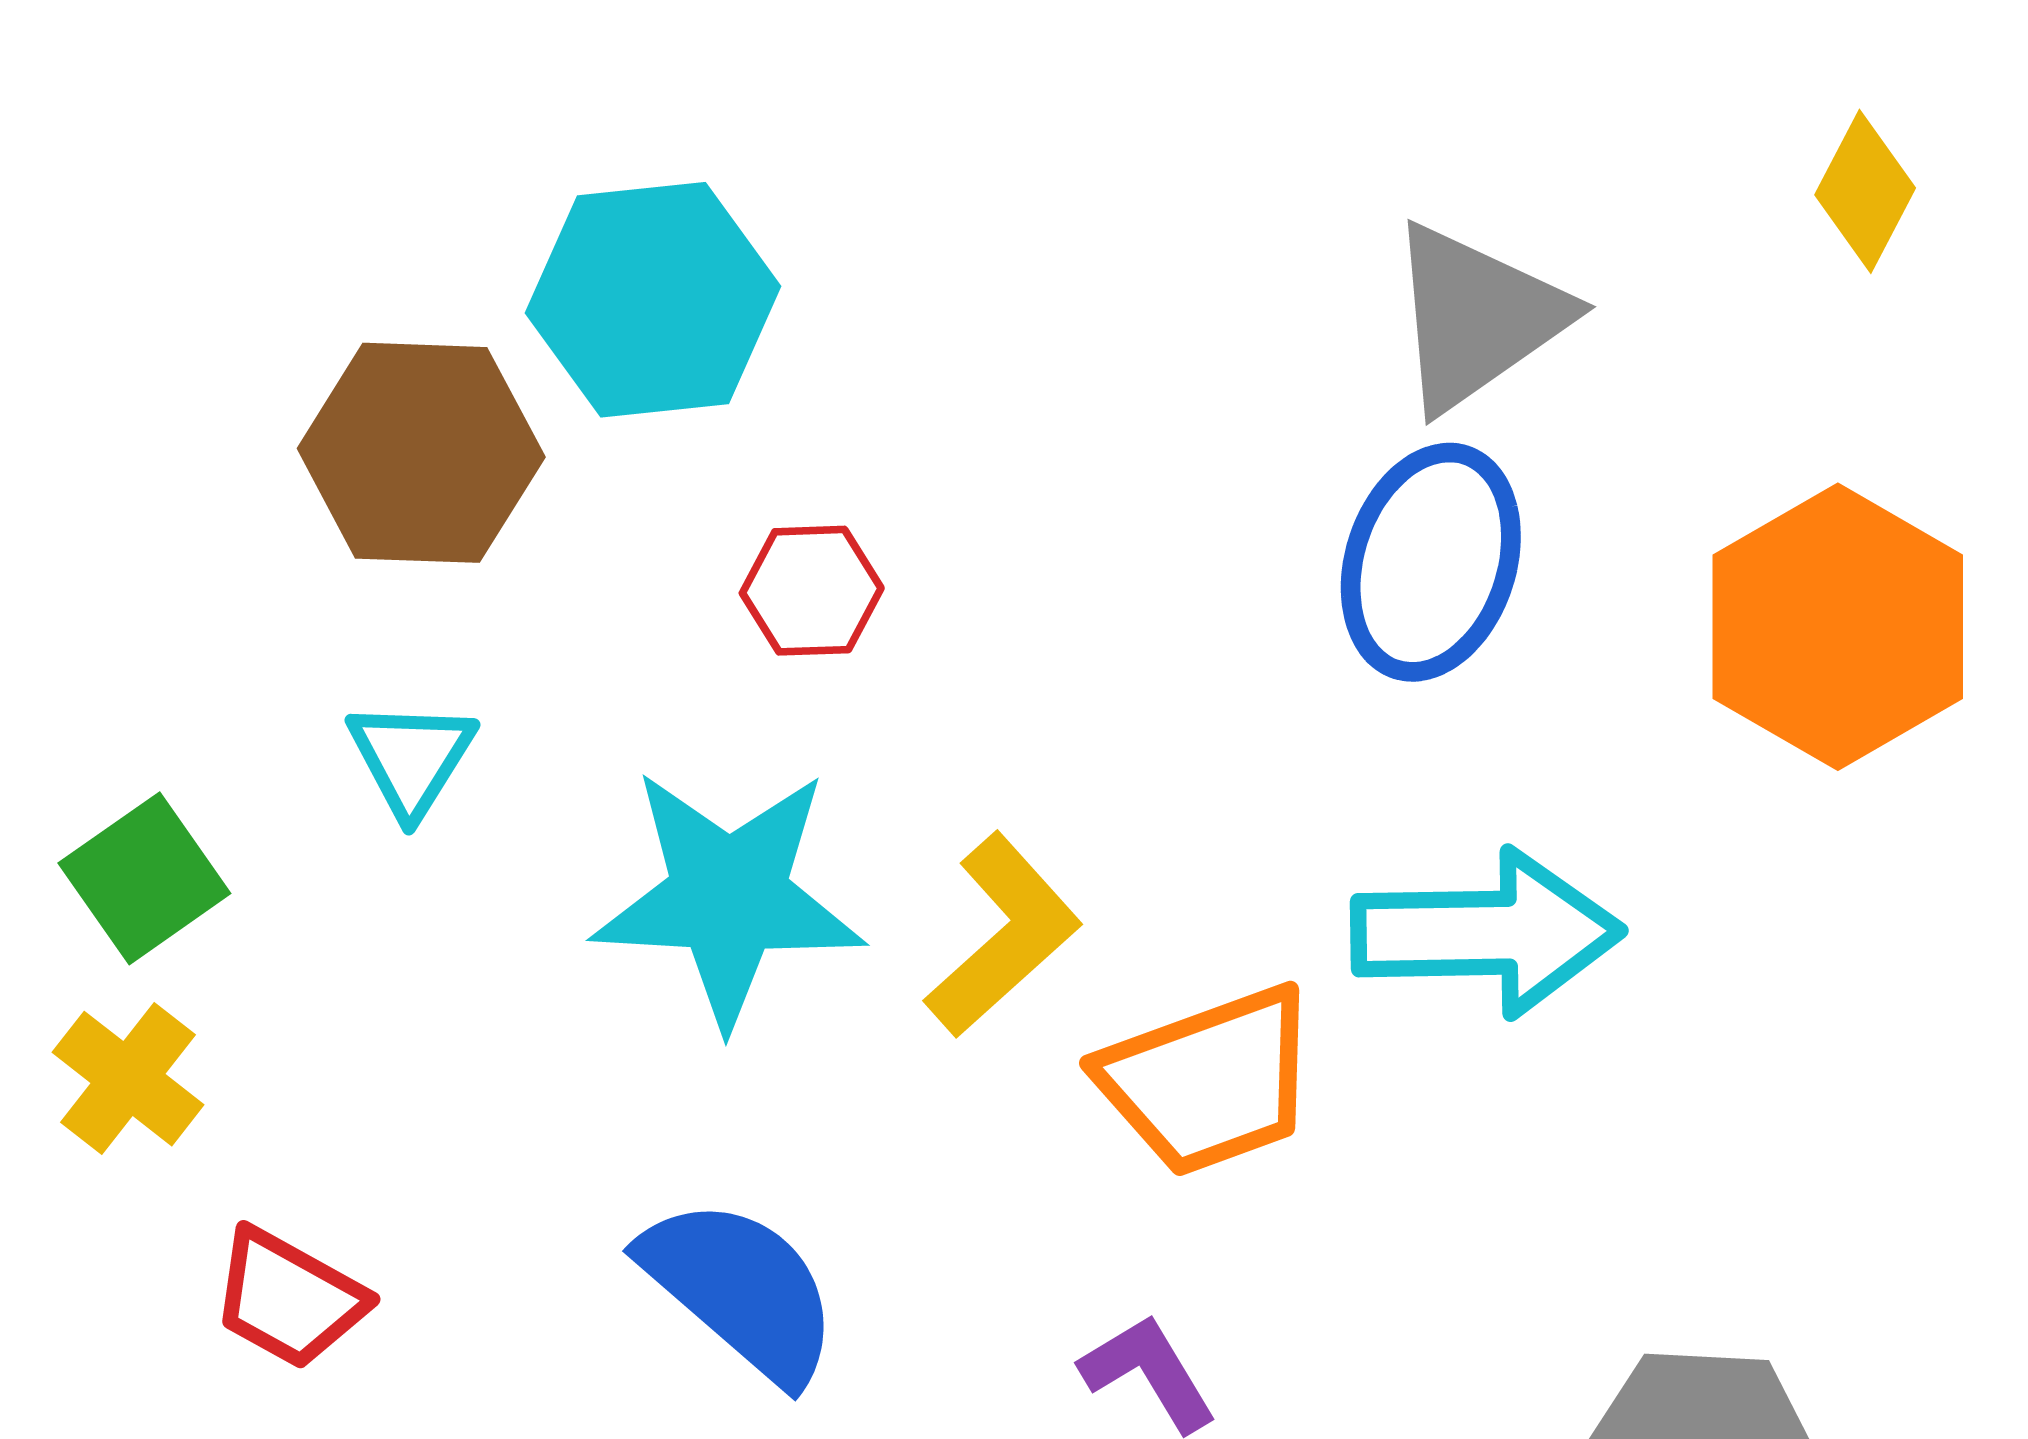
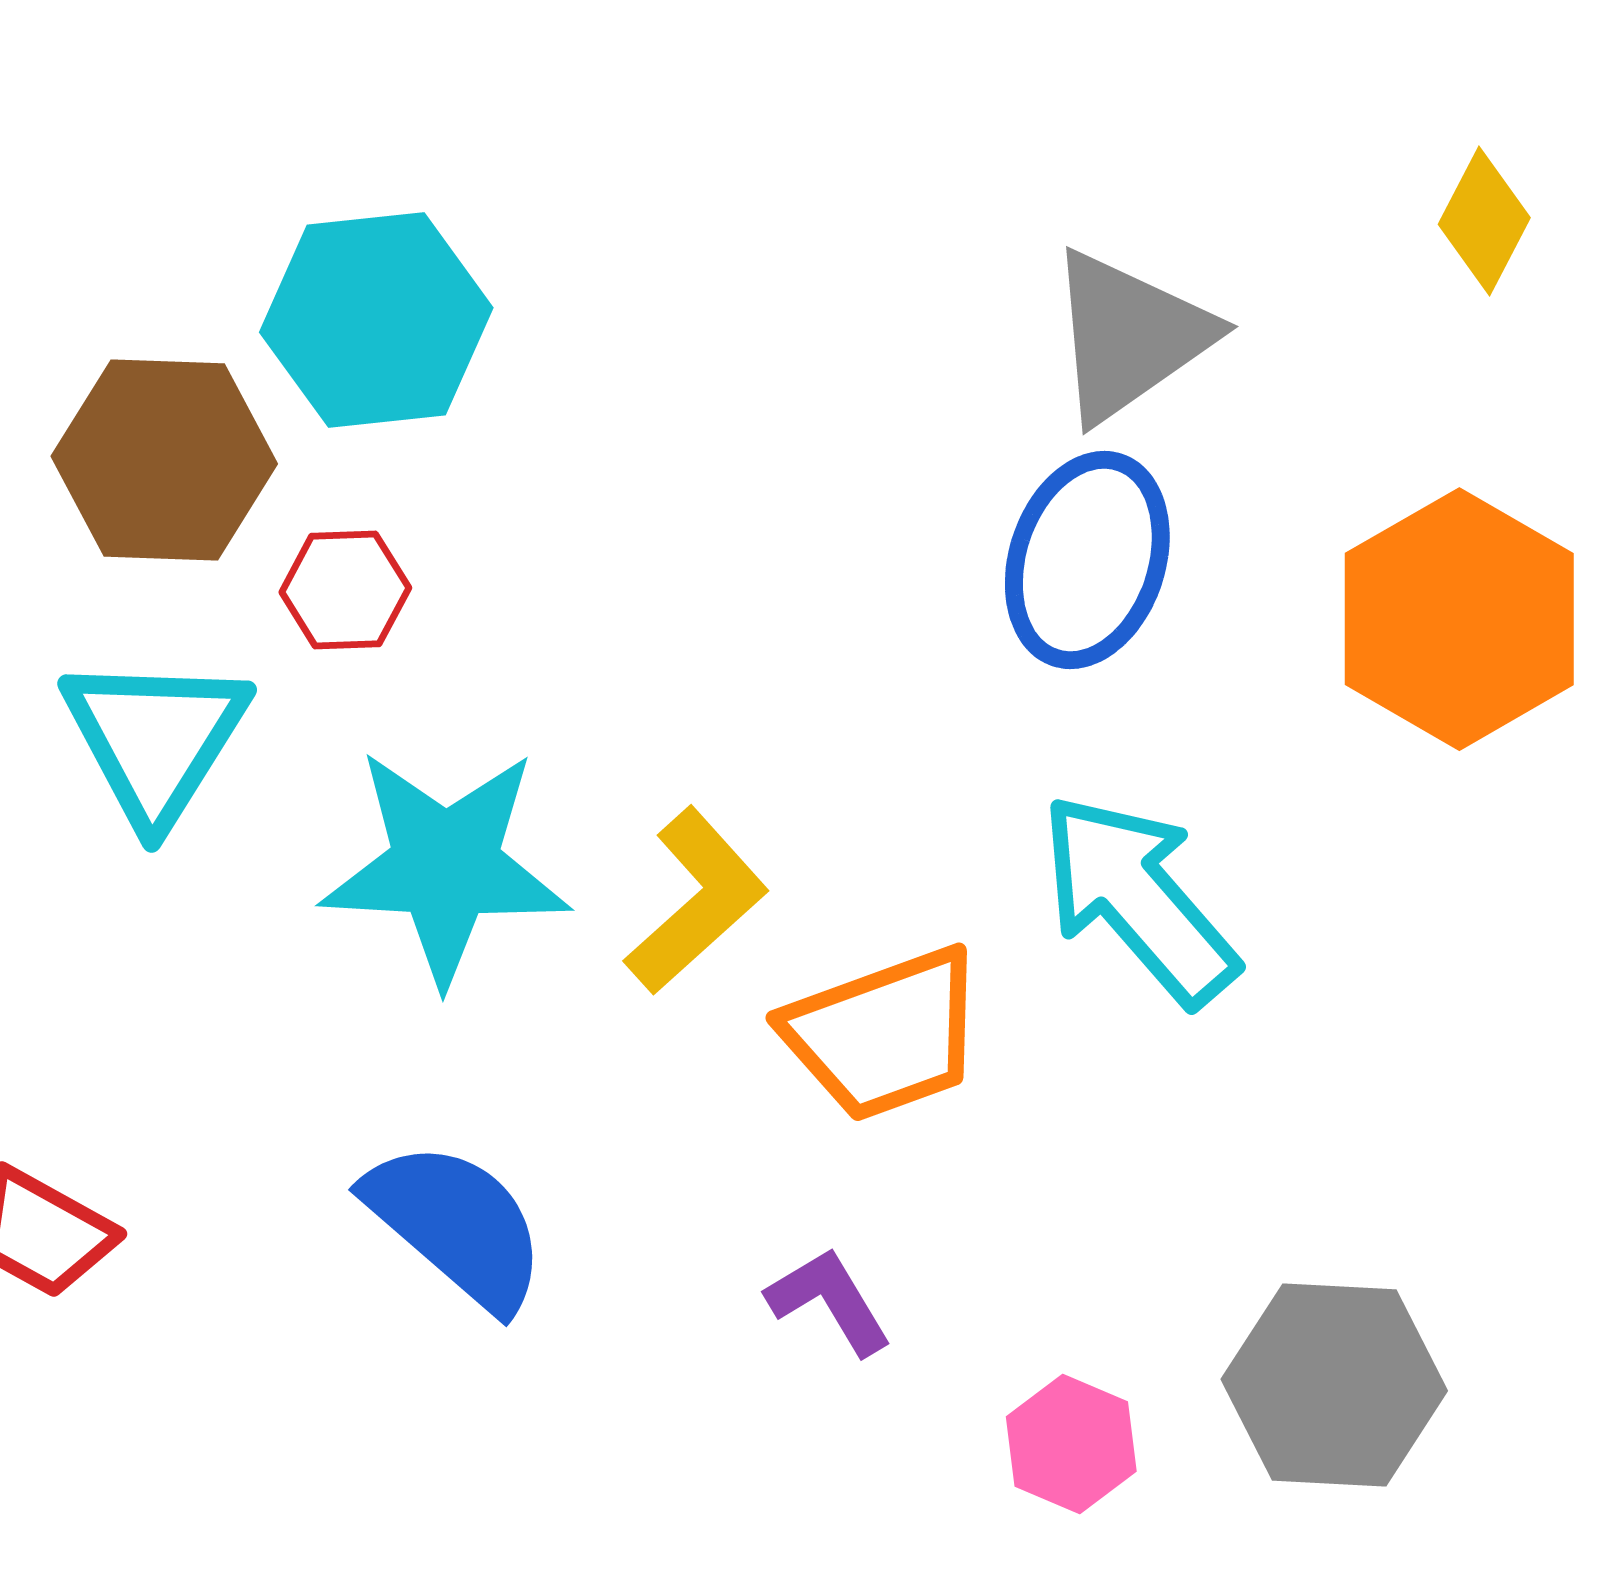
red hexagon: (812, 591) -> (345, 590), moved
cyan triangle: (411, 758) -> (155, 739), size x1.6
cyan arrow: (1487, 933) -> (1138, 899), turned -130

